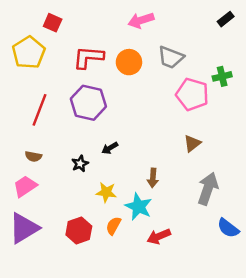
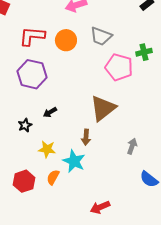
brown triangle: (192, 143) -> (103, 108), moved, size x1.8
gray arrow: (208, 189) -> (132, 146), size x0.6
red arrow: (159, 236) -> (100, 207), moved

